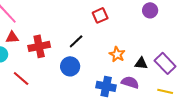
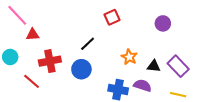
purple circle: (150, 10) -> (163, 23), moved
red triangle: (12, 37) -> (33, 35), moved
red cross: (39, 46) -> (50, 61), moved

